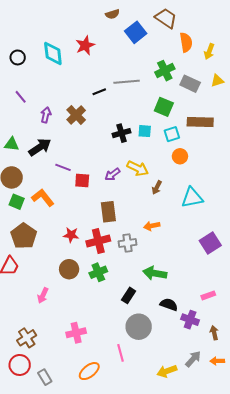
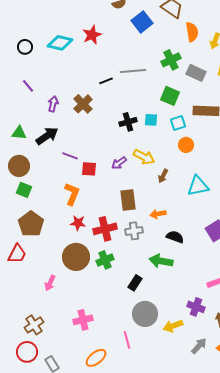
cyan diamond: (53, 53) -> (60, 43), turned -70
orange L-shape: (43, 198) -> (72, 194), moved, turned 60
brown rectangle: (108, 212) -> (128, 200), moved
brown circle: (69, 269) -> (76, 257), size x1.4
black semicircle: (169, 305) -> (175, 237), moved
yellow arrow: (167, 371) -> (173, 326), moved

